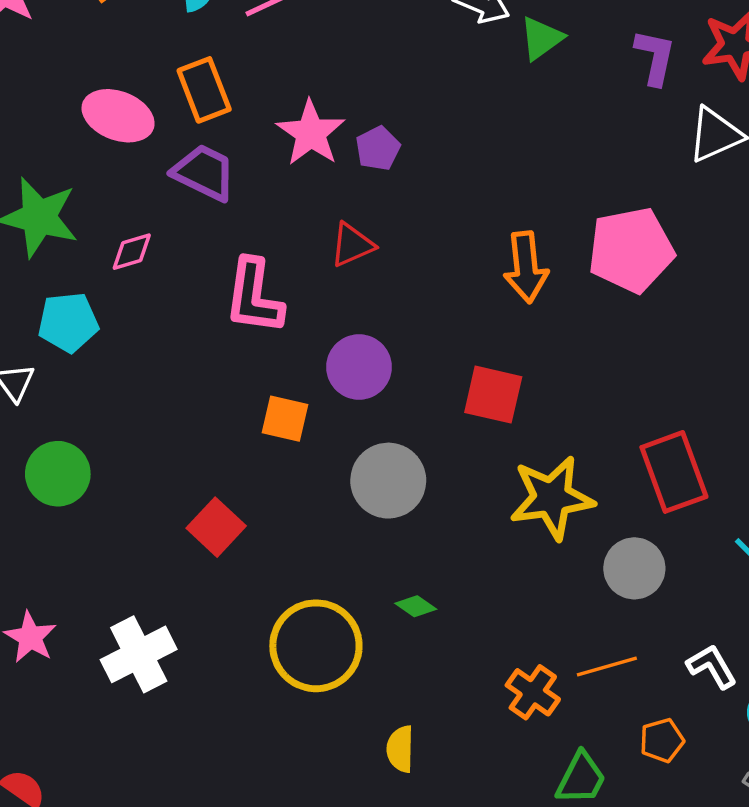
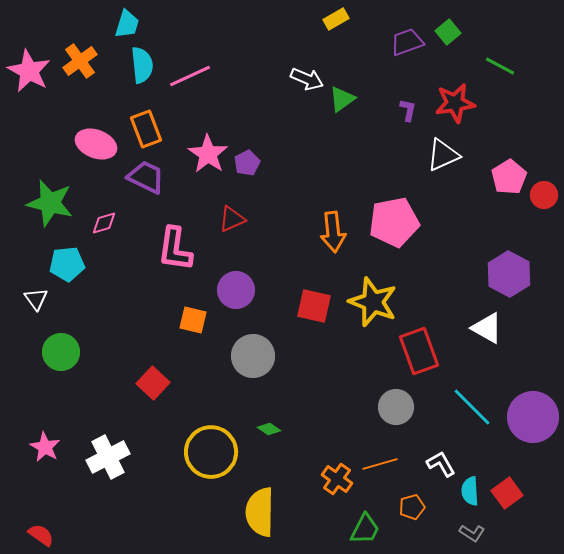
purple L-shape: (655, 57) -> (408, 110), size x0.7
yellow star: (552, 498) -> (373, 302), moved, turned 30
yellow semicircle: (400, 749) -> (260, 512), size x1.8

